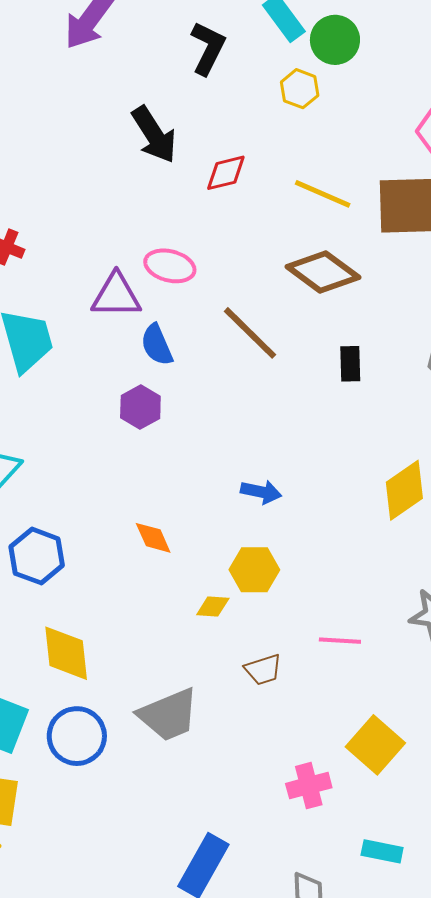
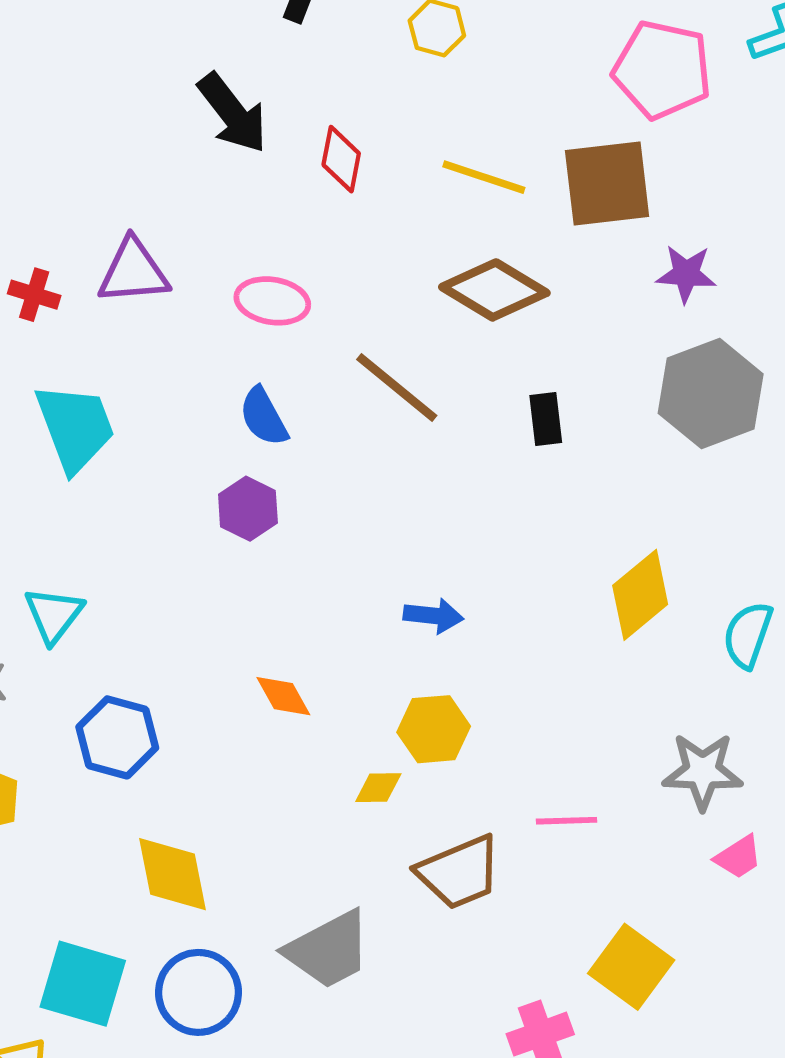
red diamond: (226, 173) -> (341, 159), turned -60
purple triangle: (116, 296) -> (133, 272), moved
brown trapezoid: (263, 670) -> (459, 872), size x1.6

